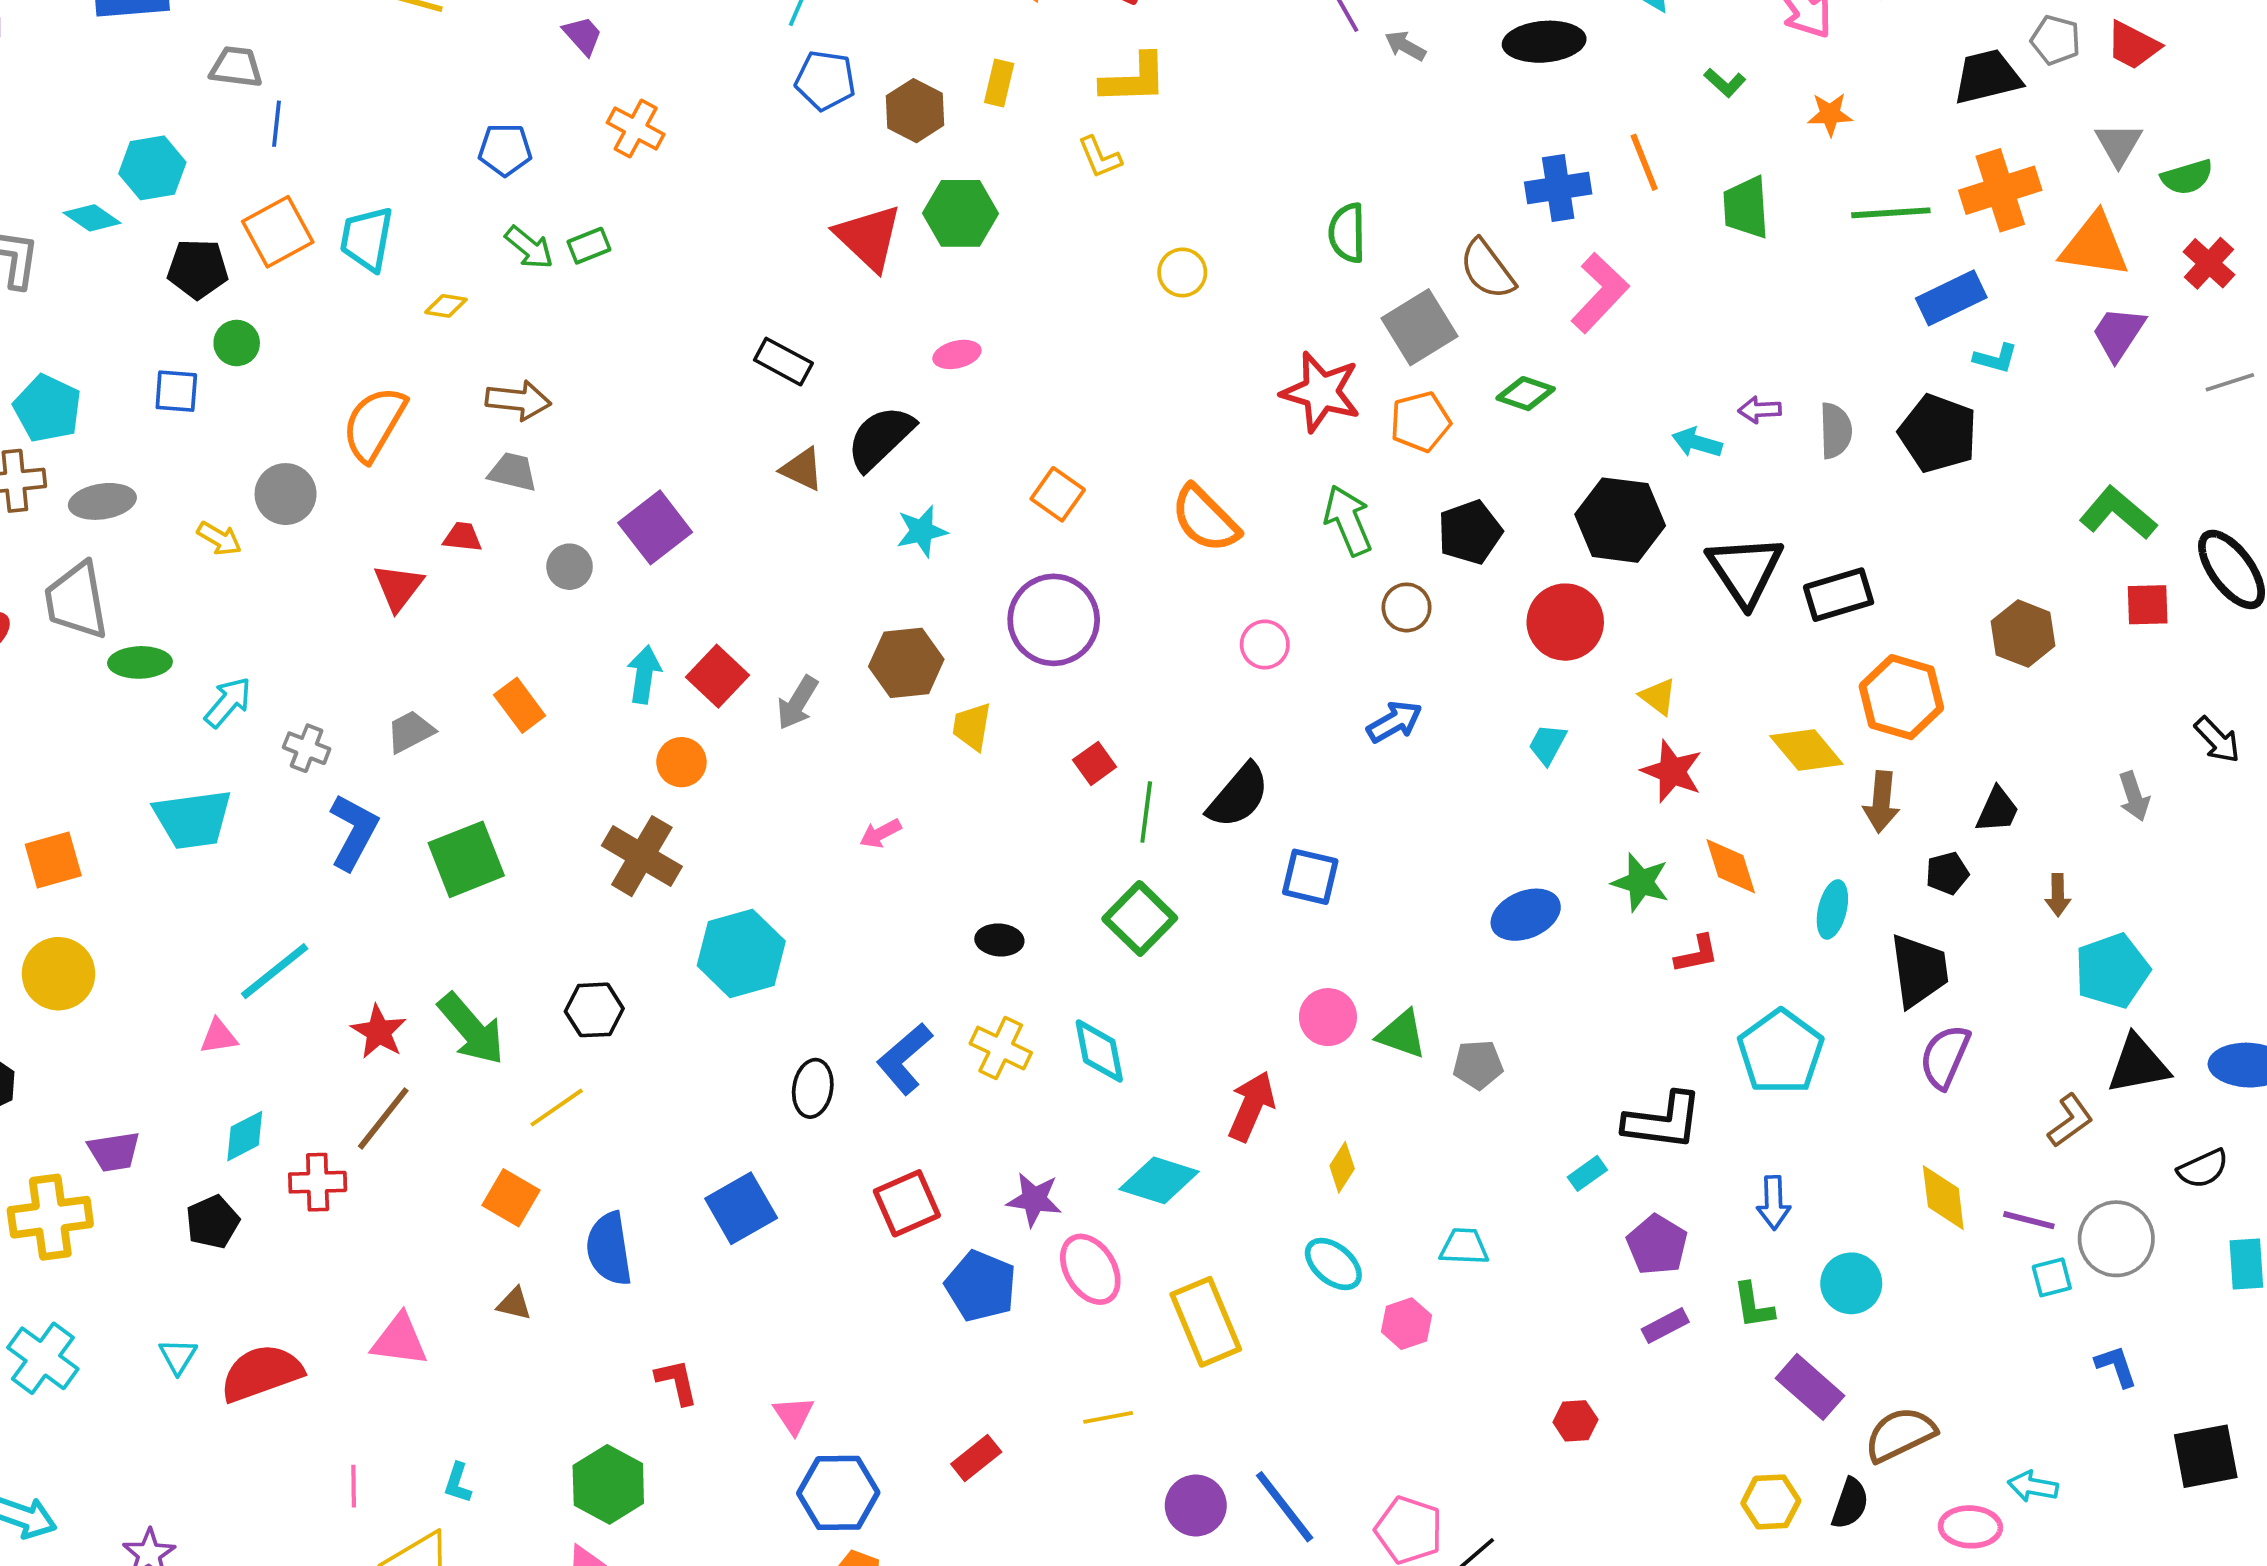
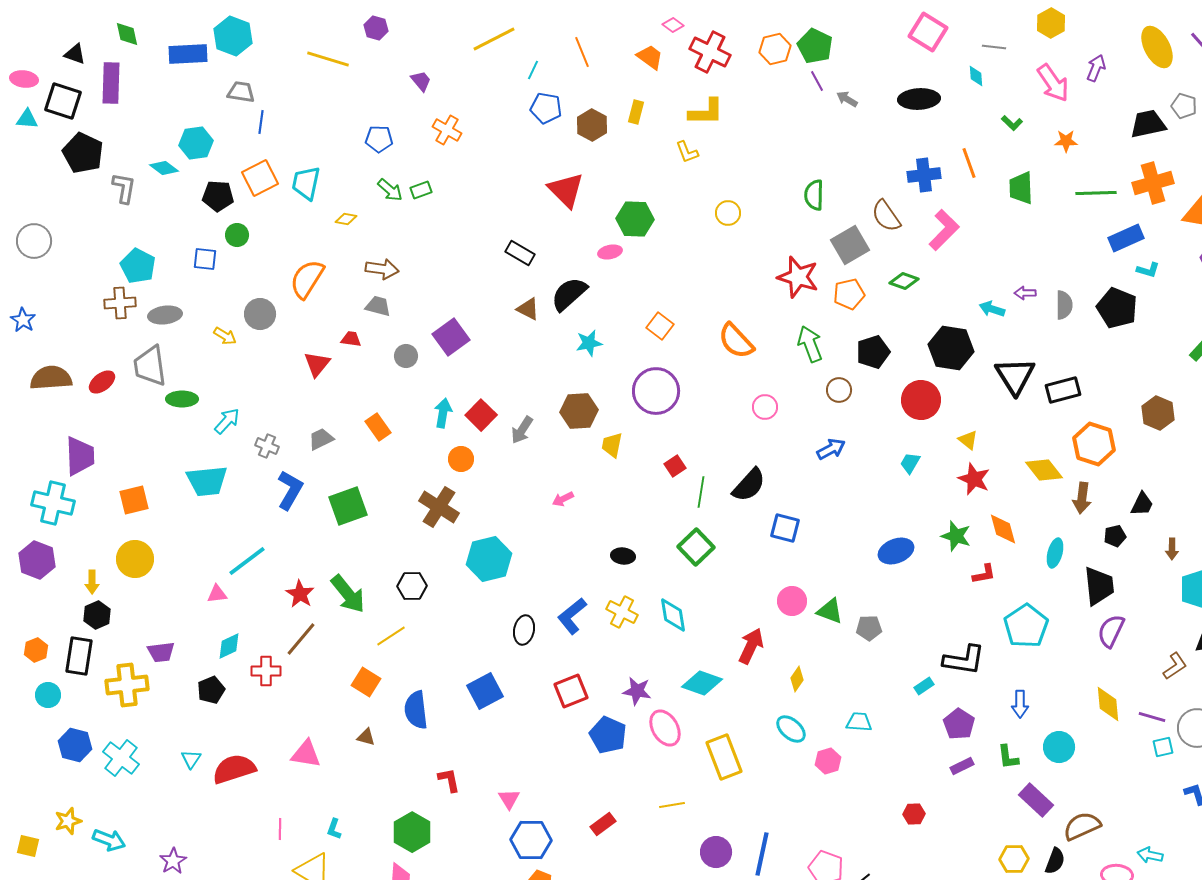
green hexagon: (961, 213) -> (635, 219), moved
blue line: (1285, 1507) -> (762, 854), turned 48

